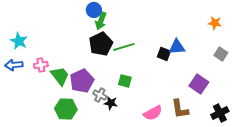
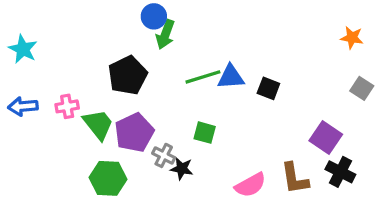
cyan star: (19, 41) -> (23, 49), moved
black pentagon: (101, 44) -> (128, 75), moved
blue triangle: (177, 47) -> (231, 77), moved
black cross: (220, 113) -> (340, 172), moved, turned -36

